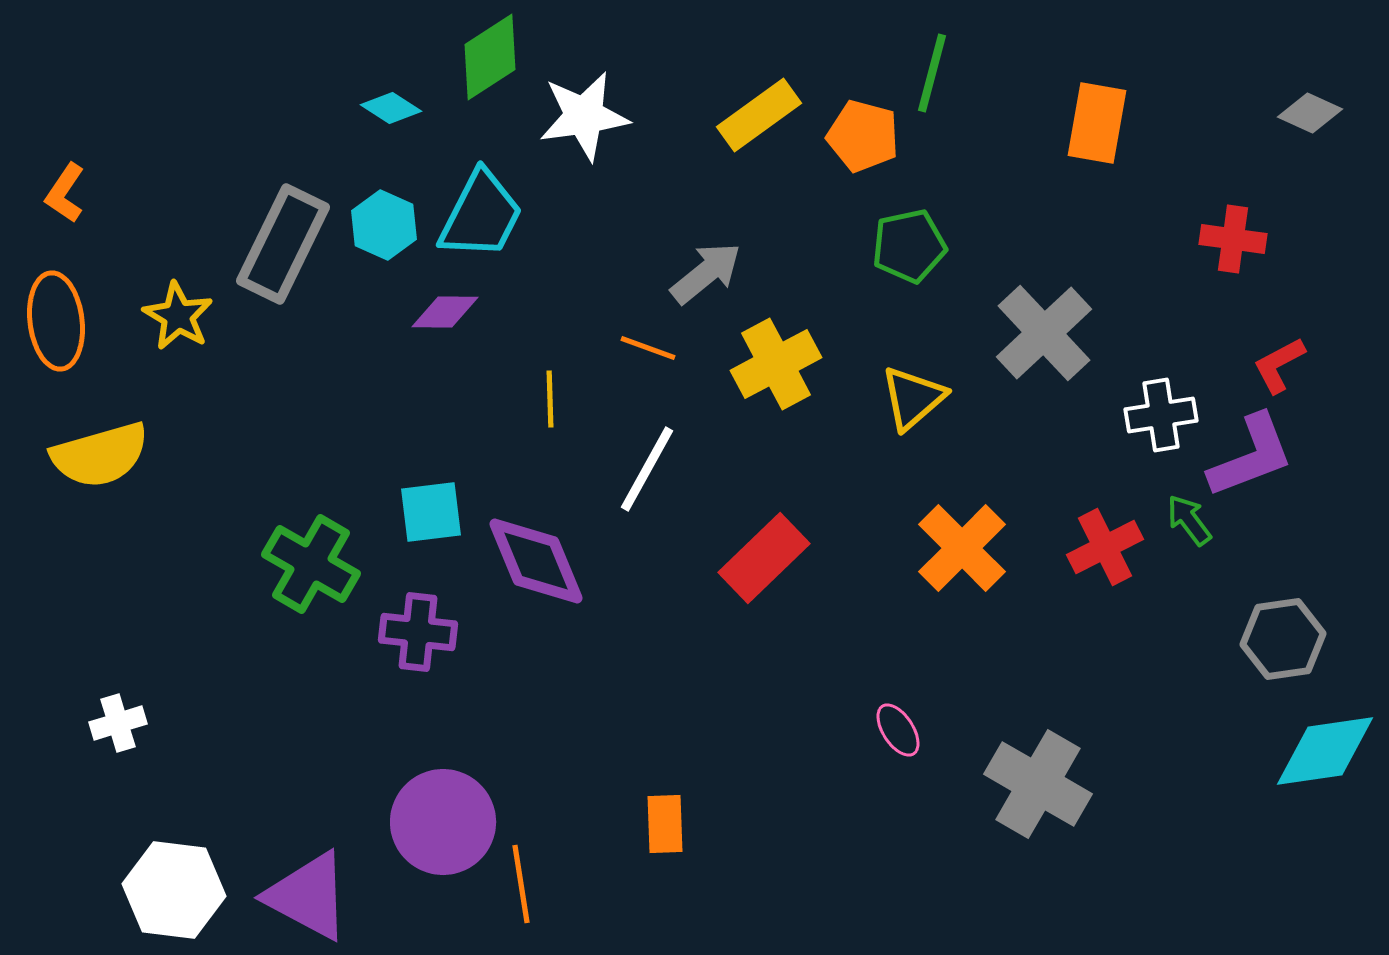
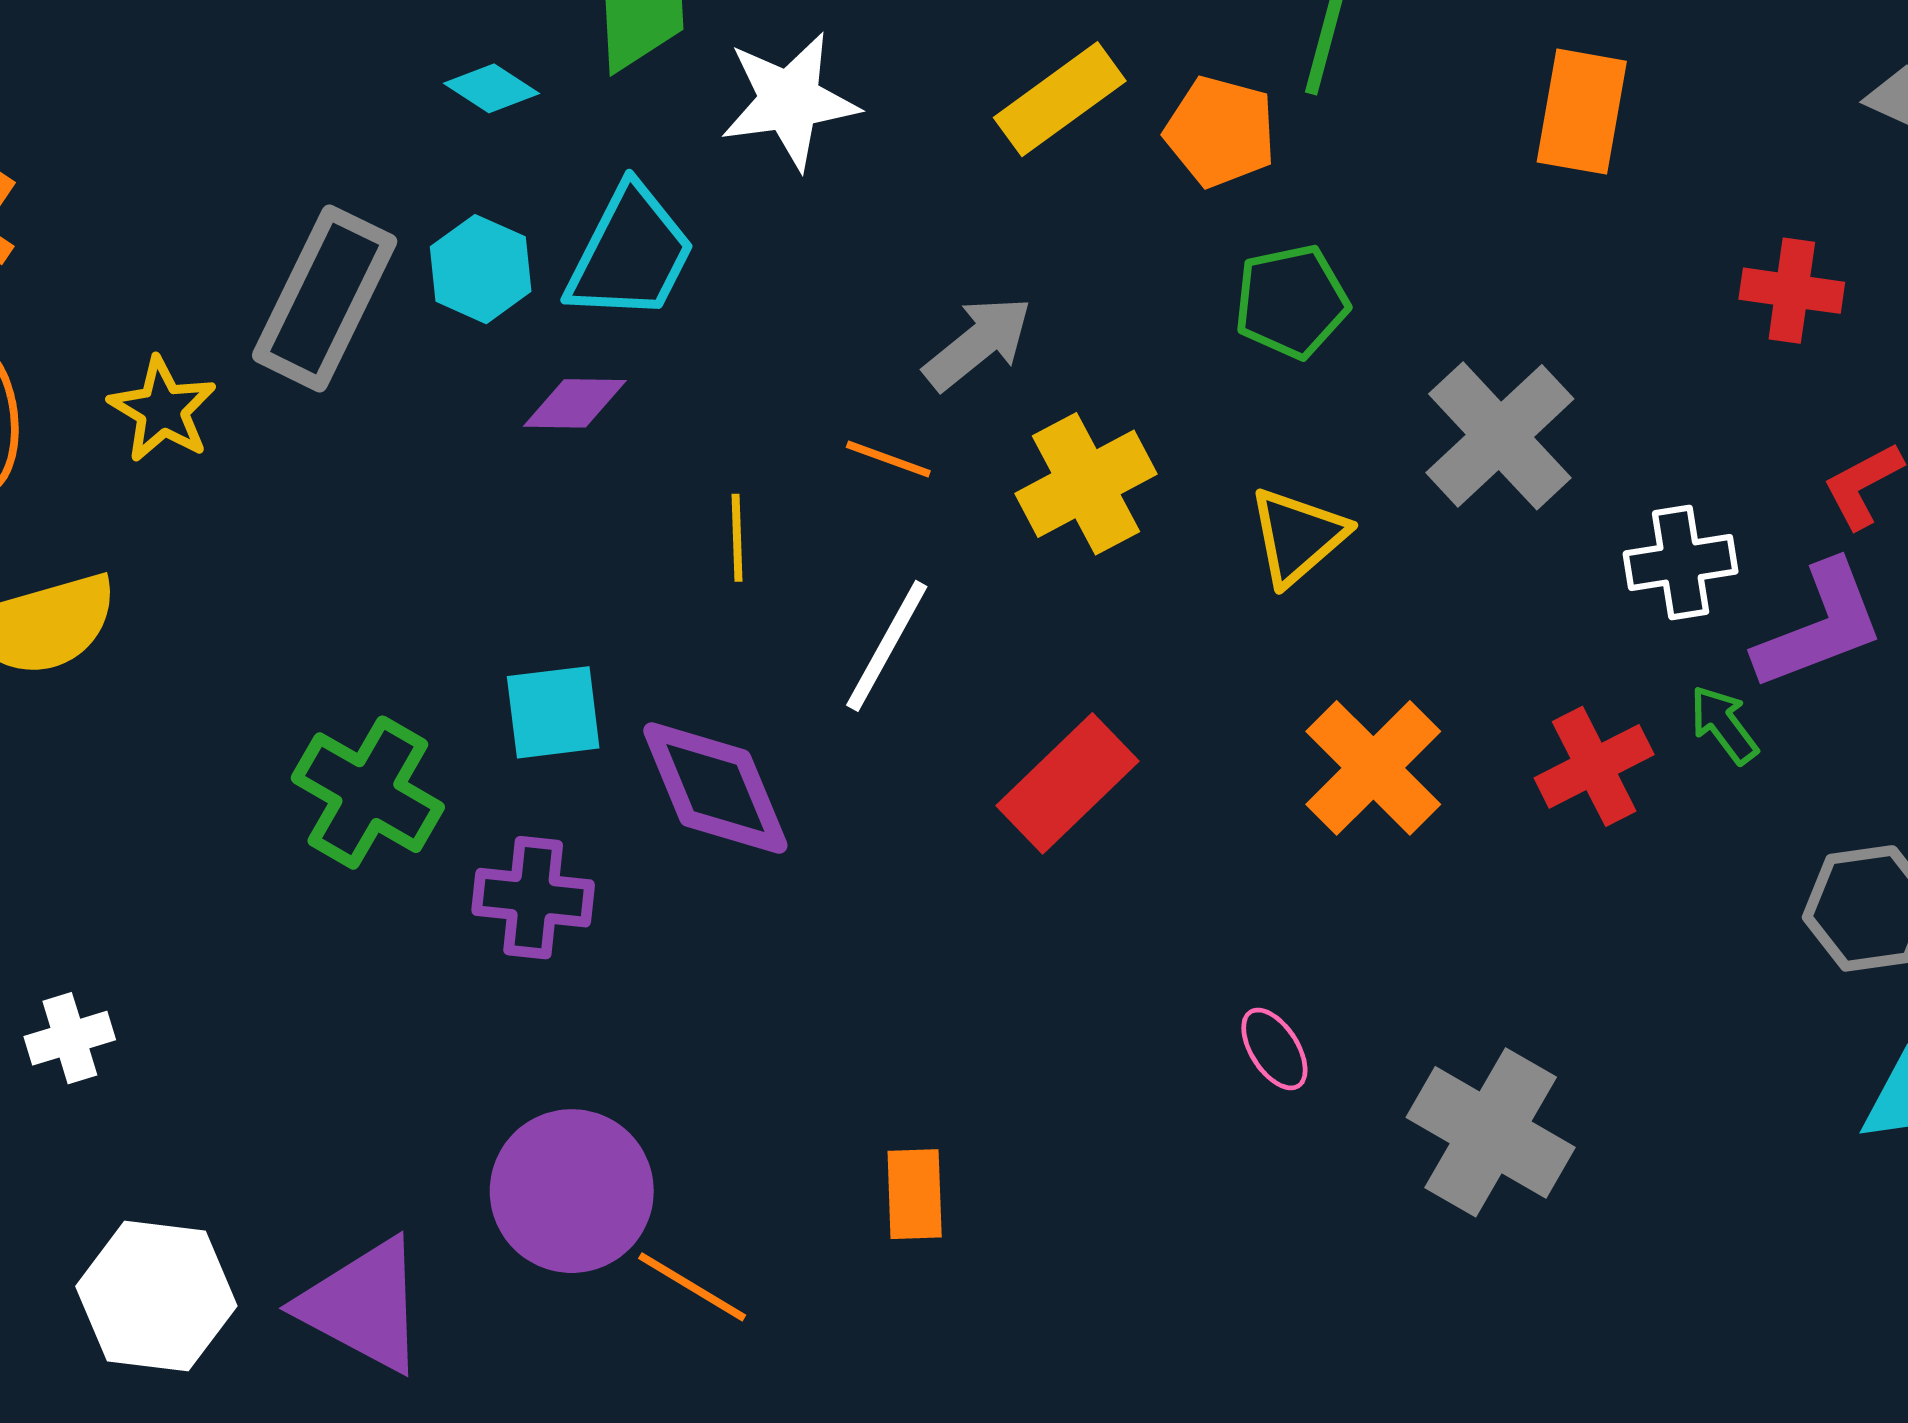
orange line: (521, 884) -> (692, 1287), turned -50

